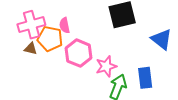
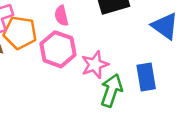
pink semicircle: (65, 25) -> (61, 16), moved

